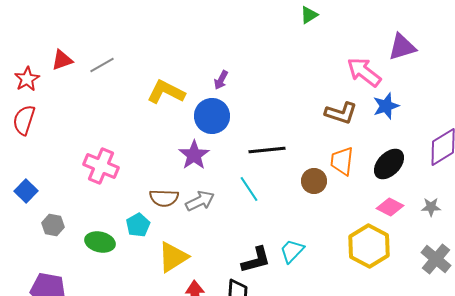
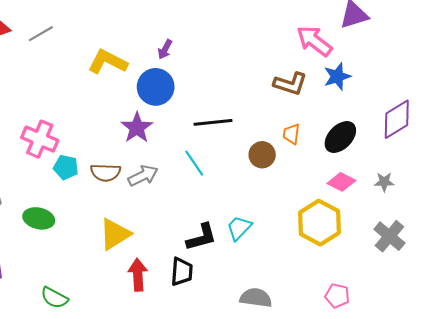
orange trapezoid: (342, 161) -> (291, 134), size x0.7
cyan pentagon: (138, 225) -> (66, 167), moved, turned -30

